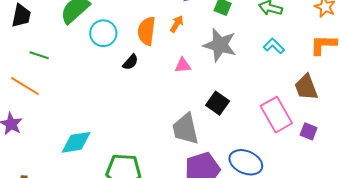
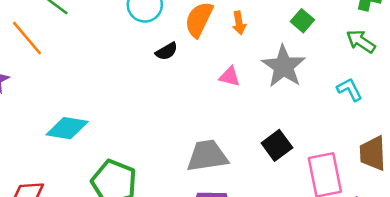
orange arrow: (177, 24) -> (239, 23), turned 120
black square: (218, 103) -> (277, 145), moved
gray trapezoid: (185, 129) -> (207, 156), turned 76

